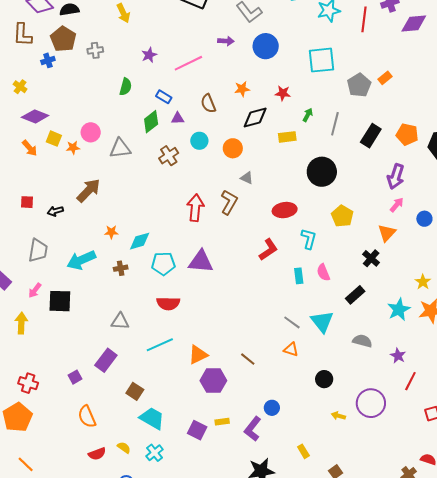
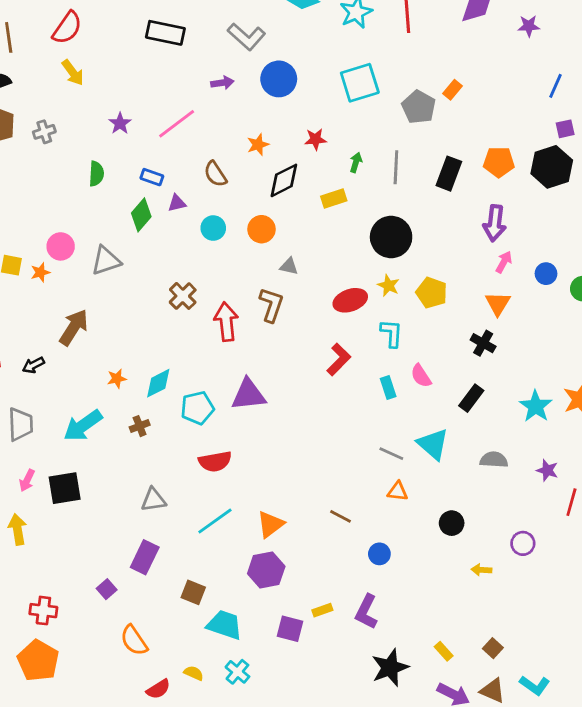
brown cross: (169, 156) -> (183, 296), moved
yellow star: (423, 282) -> (388, 285), moved
purple hexagon: (213, 381) -> (266, 570), moved
purple circle: (371, 403) -> (523, 543), size x0.6
blue circle: (272, 408) -> (379, 554), moved
yellow rectangle: (303, 451) -> (444, 651), moved

